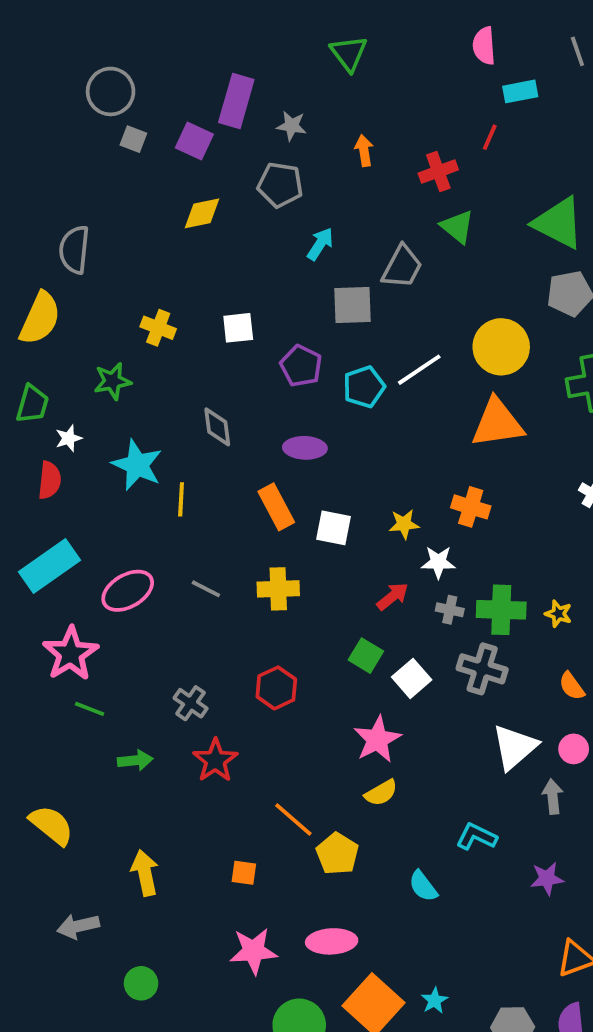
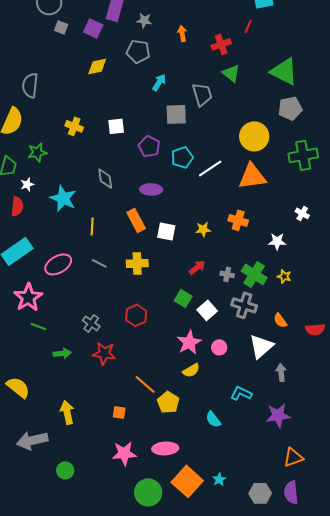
gray trapezoid: (402, 267) -> (202, 94), turned -45
white line: (419, 370) -> (210, 168), moved
green star: (112, 381) -> (37, 152), moved
yellow line: (181, 499) -> (92, 226), moved
white star: (438, 562) -> (277, 241), moved
green cross: (501, 610) -> (254, 274), turned 30
orange semicircle: (572, 686) -> (280, 320), moved
pink circle: (574, 749) -> (219, 347), moved
red star: (215, 760) -> (104, 353), turned -30
purple star: (547, 879) -> (278, 415), size x1.4
gray arrow: (78, 926) -> (32, 440), size x1.4

